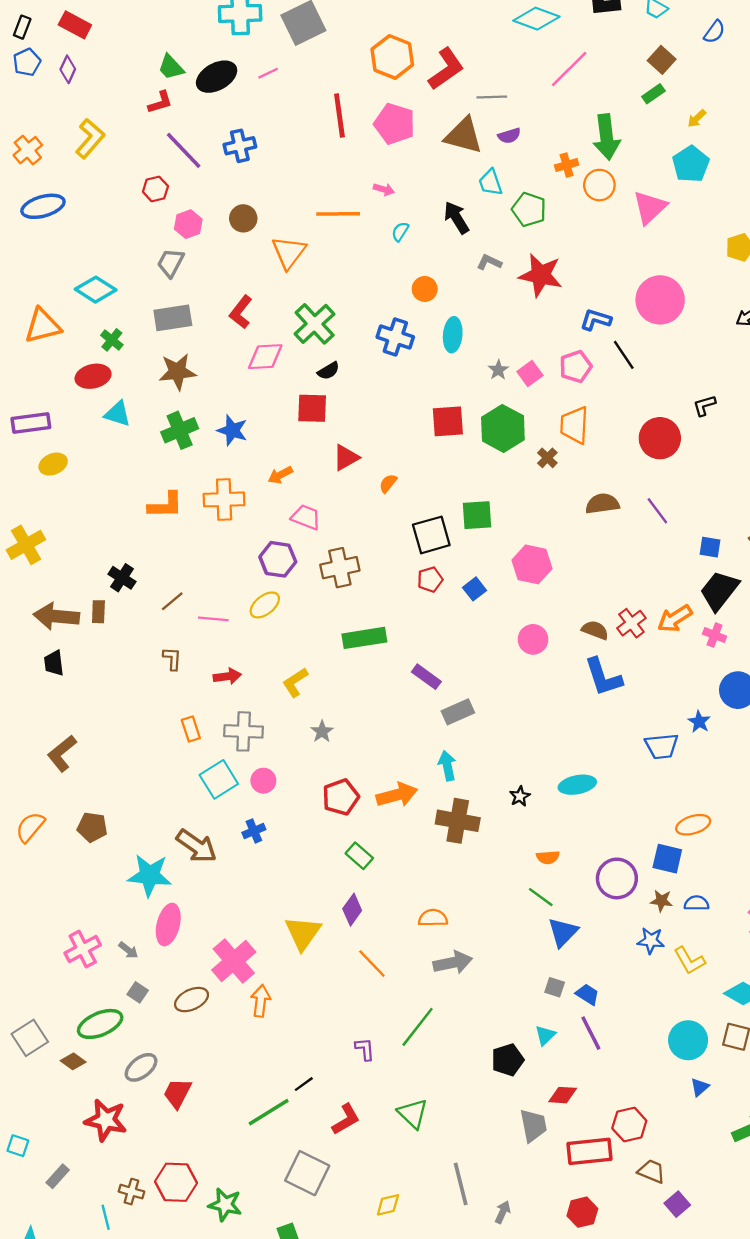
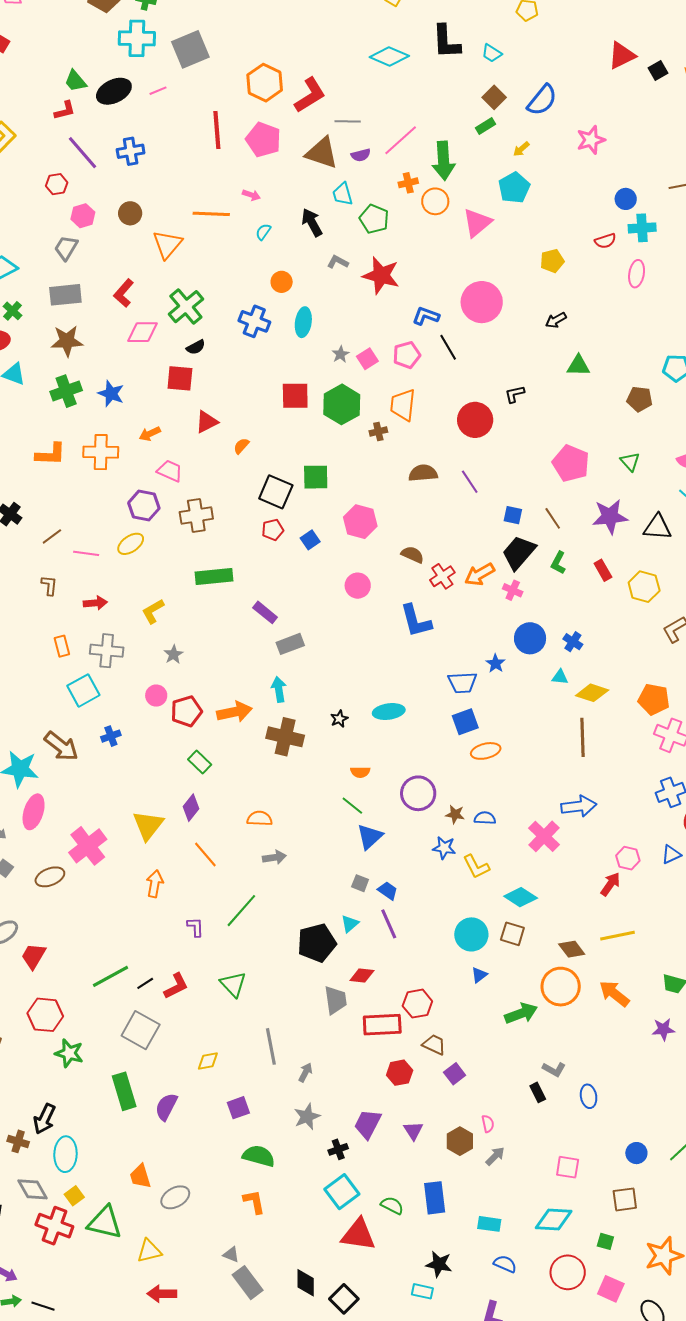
blue semicircle: (714, 32) -> (542, 100), moved, size x1.6
pink line: (569, 69) -> (401, 140), moved
brown cross: (547, 458) -> (378, 431), turned 30
black square: (431, 535) -> (276, 492), turned 36
brown semicircle: (595, 630) -> (413, 555), moved
pink circle: (263, 781) -> (156, 696), moved
blue square: (667, 859) -> (465, 722), moved, turned -36
gray arrow: (453, 963) -> (274, 857), size x0.7
orange arrow: (261, 1001) -> (155, 884), moved
black pentagon: (508, 1060) -> (317, 943), size x1.4
black line: (304, 1084) -> (145, 983), moved
red hexagon: (176, 1182) -> (45, 1015), moved
red hexagon: (582, 1212) -> (400, 1073), moved

